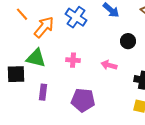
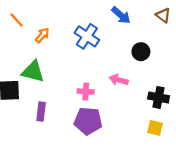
blue cross: (76, 17) -> (87, 36), moved
orange arrow: (44, 27) -> (42, 35), size x0.6
pink cross: (73, 60) -> (86, 92), moved

